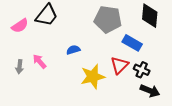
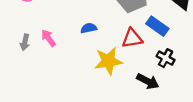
red triangle: (120, 65) -> (132, 38), moved, turned 30
black arrow: (150, 91) -> (148, 81), moved

